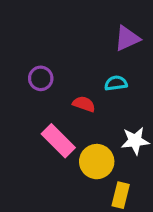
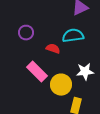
cyan semicircle: (116, 83) -> (73, 36), size x1.5

